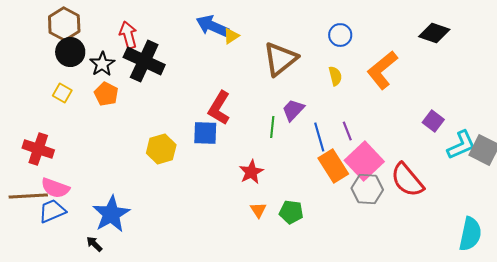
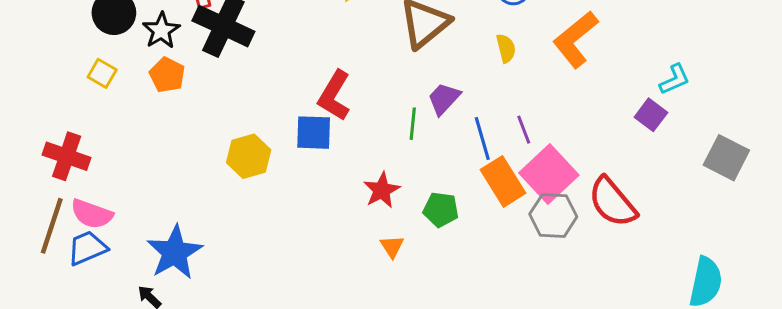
cyan L-shape: (461, 145) -> (675, 79), moved, size x0.7
brown line: (28, 196) -> (52, 226), turned -69
green pentagon: (291, 212) -> (441, 210), moved

